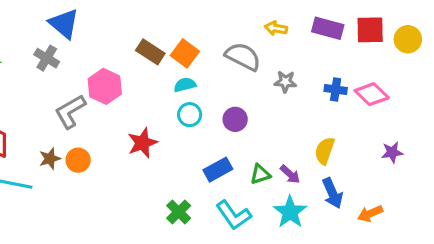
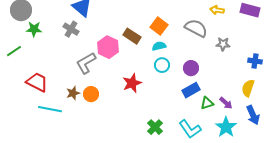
brown rectangle: (150, 52) -> (132, 36), moved
blue cross: (336, 89) -> (255, 61), moved
blue rectangle: (218, 170) -> (191, 90), moved

